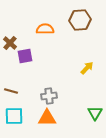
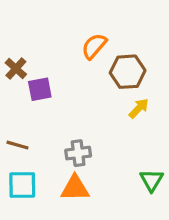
brown hexagon: (80, 20) -> (128, 72), moved
orange semicircle: (45, 29) -> (94, 46), moved, turned -48

